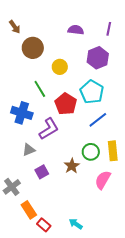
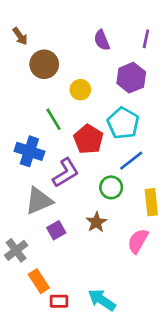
purple semicircle: (76, 30) -> (102, 40), turned -119
gray triangle: (29, 150) -> (39, 201), size x1.6
green circle: (91, 152) -> (111, 187), moved
cyan arrow: (76, 224) -> (102, 300), size x1.5
red rectangle: (44, 225) -> (59, 301), turned -40

